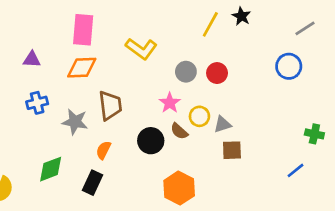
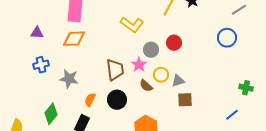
yellow L-shape: (141, 49) -> (132, 25), moved
gray circle: (186, 72) -> (151, 50), moved
brown trapezoid: (110, 106) -> (115, 70), moved
black circle: (151, 141) -> (117, 100), moved
green diamond: (51, 169) -> (51, 114), turned -30

